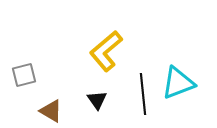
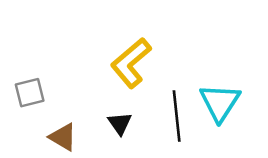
cyan triangle: (178, 83) -> (220, 102), turned -36

